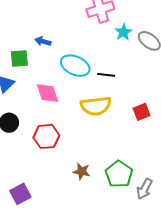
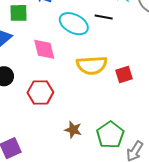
black line: (106, 75) -> (104, 17), moved
red square: (142, 112) -> (124, 75), moved

